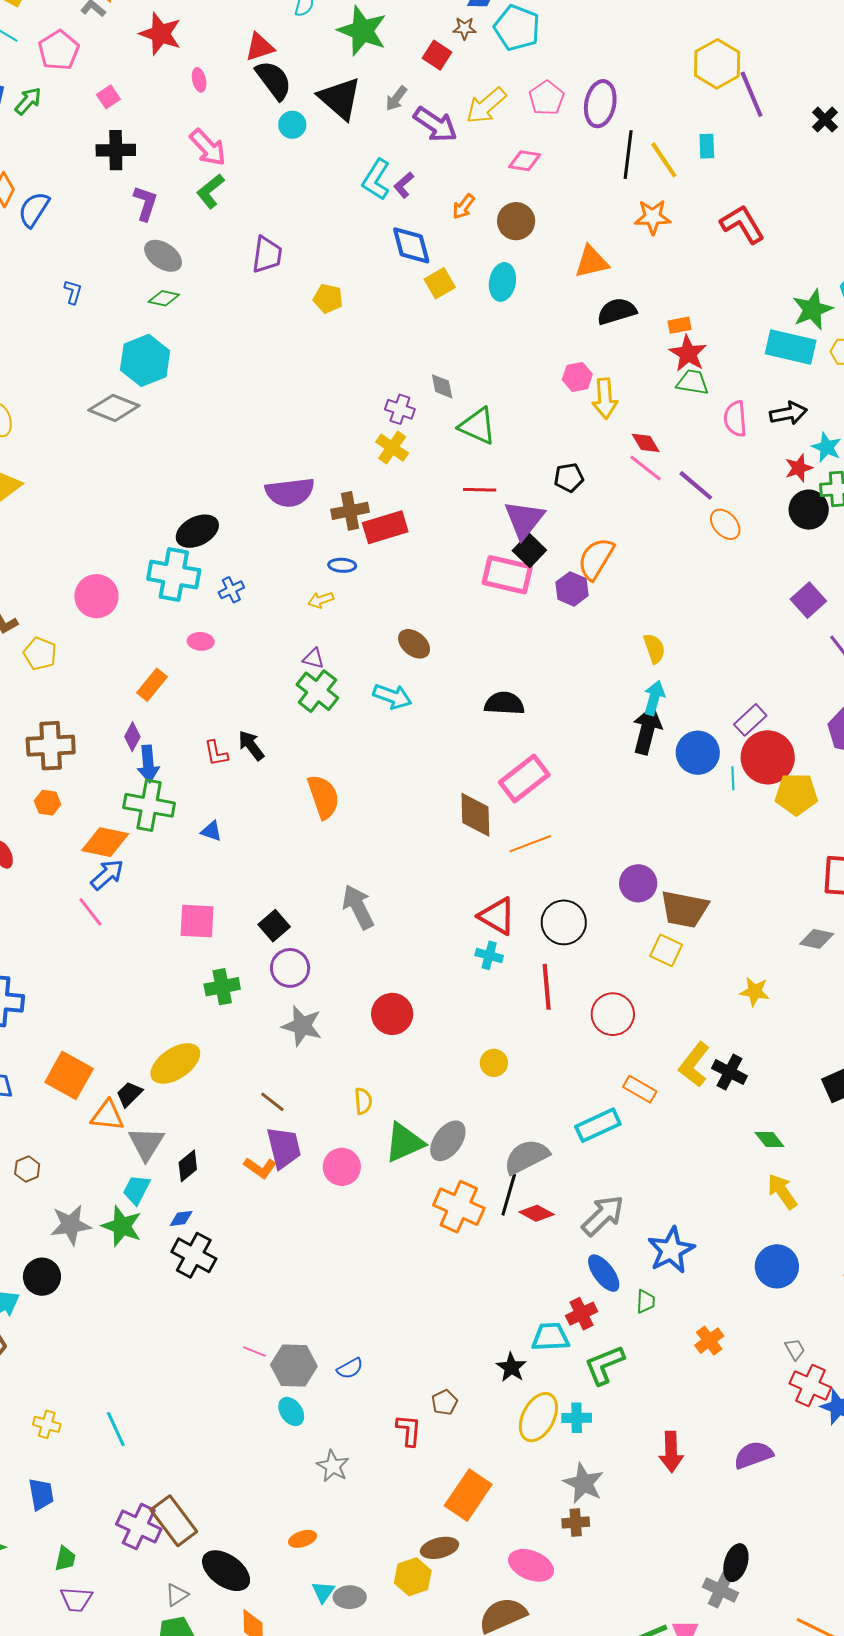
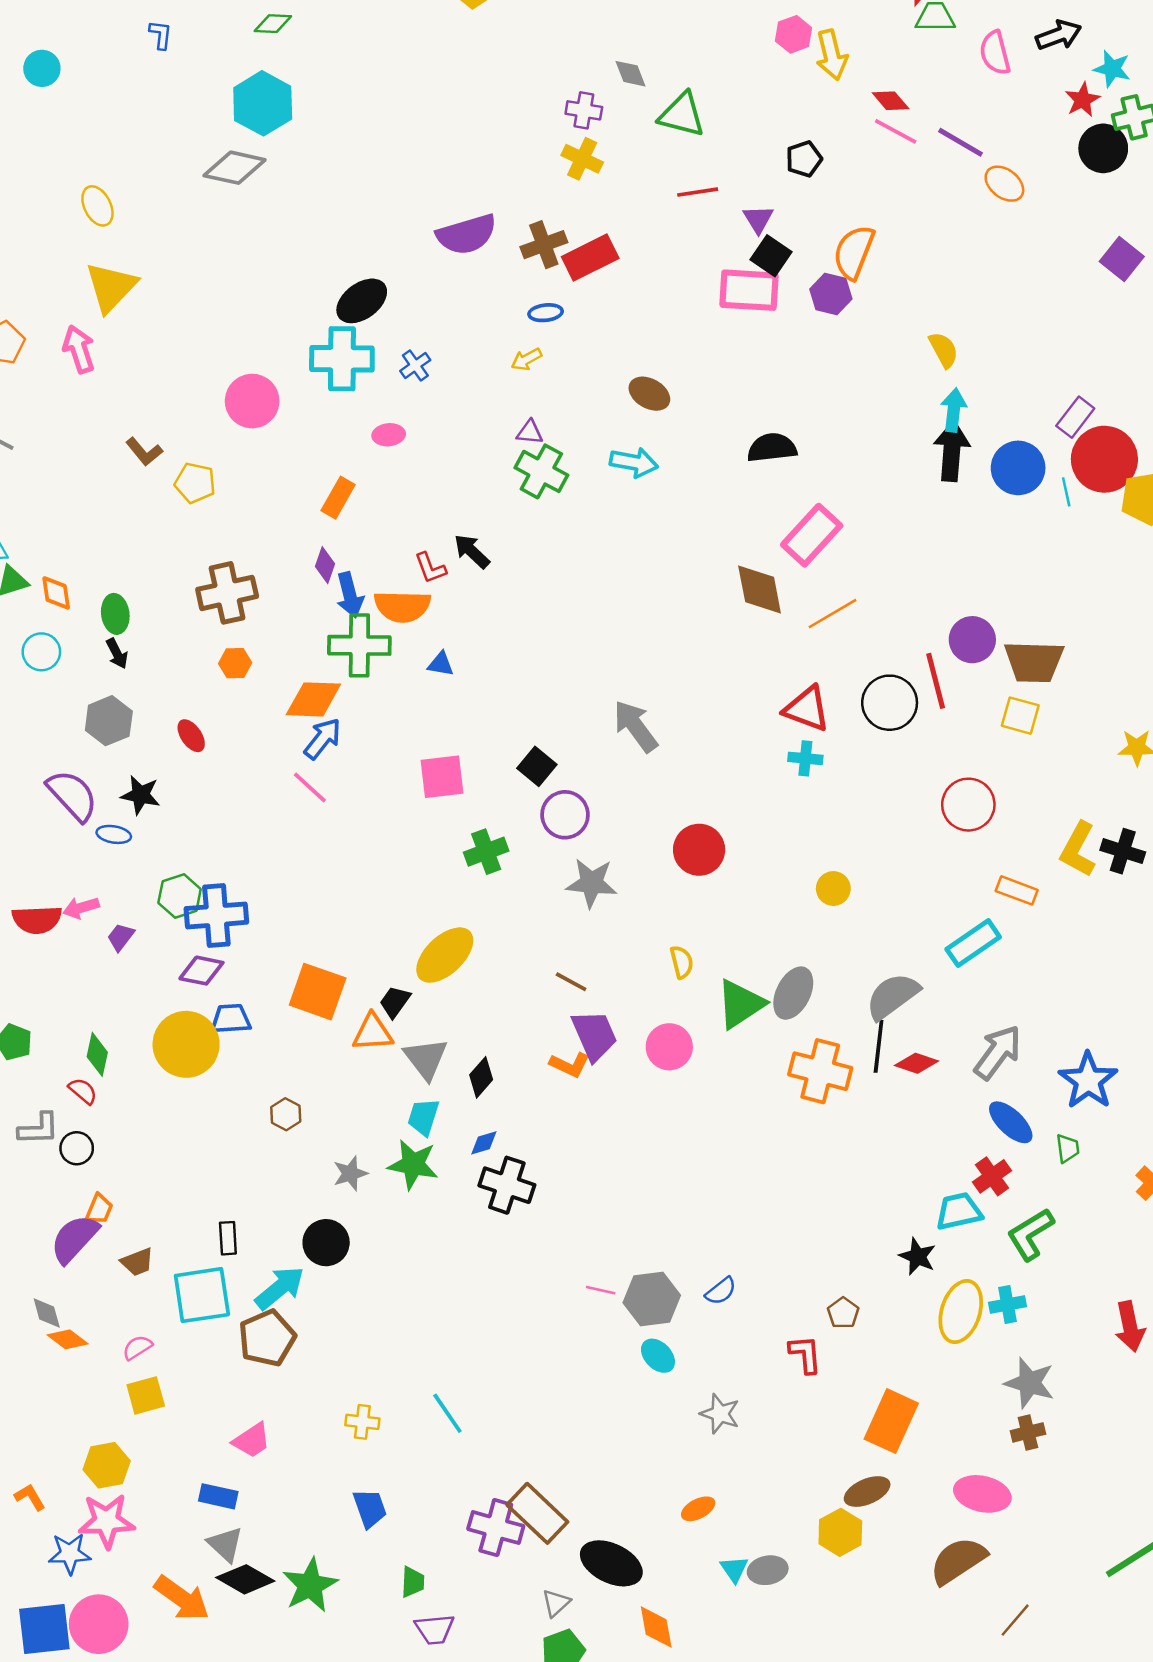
purple triangle: (524, 519) -> (758, 219), size x0.6
orange semicircle: (323, 797) -> (402, 606), moved, turned 120
red line: (547, 987) -> (936, 681), moved
gray star: (71, 1225) -> (350, 1173), size x0.7

